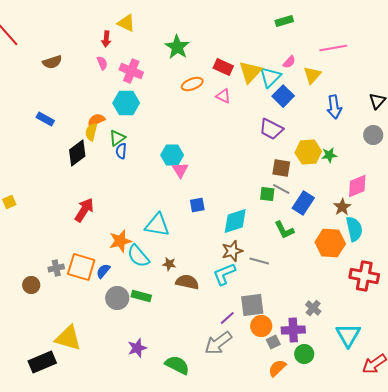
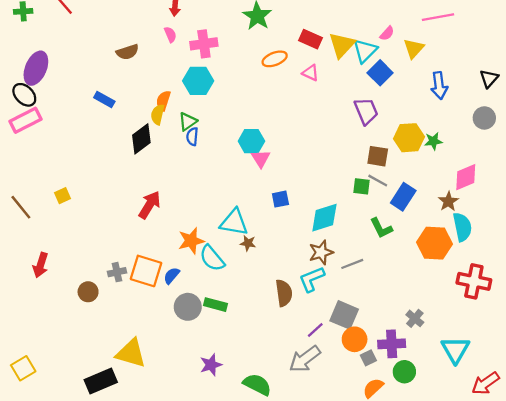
brown semicircle: (52, 62) -> (127, 52), moved
pink cross: (131, 71) -> (204, 44), turned -30
orange semicircle: (96, 120) -> (163, 101), turned -48
purple trapezoid: (271, 129) -> (366, 111), turned -140
gray line: (259, 261) -> (352, 264), turned -36
brown star: (169, 264) -> (248, 243), moved
brown semicircle: (187, 282) -> (284, 293), moved, turned 70
gray square: (252, 305) -> (344, 315), turned 30

